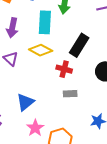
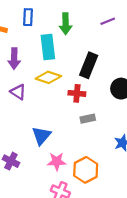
pink star: (35, 128) -> (57, 161), turned -30

